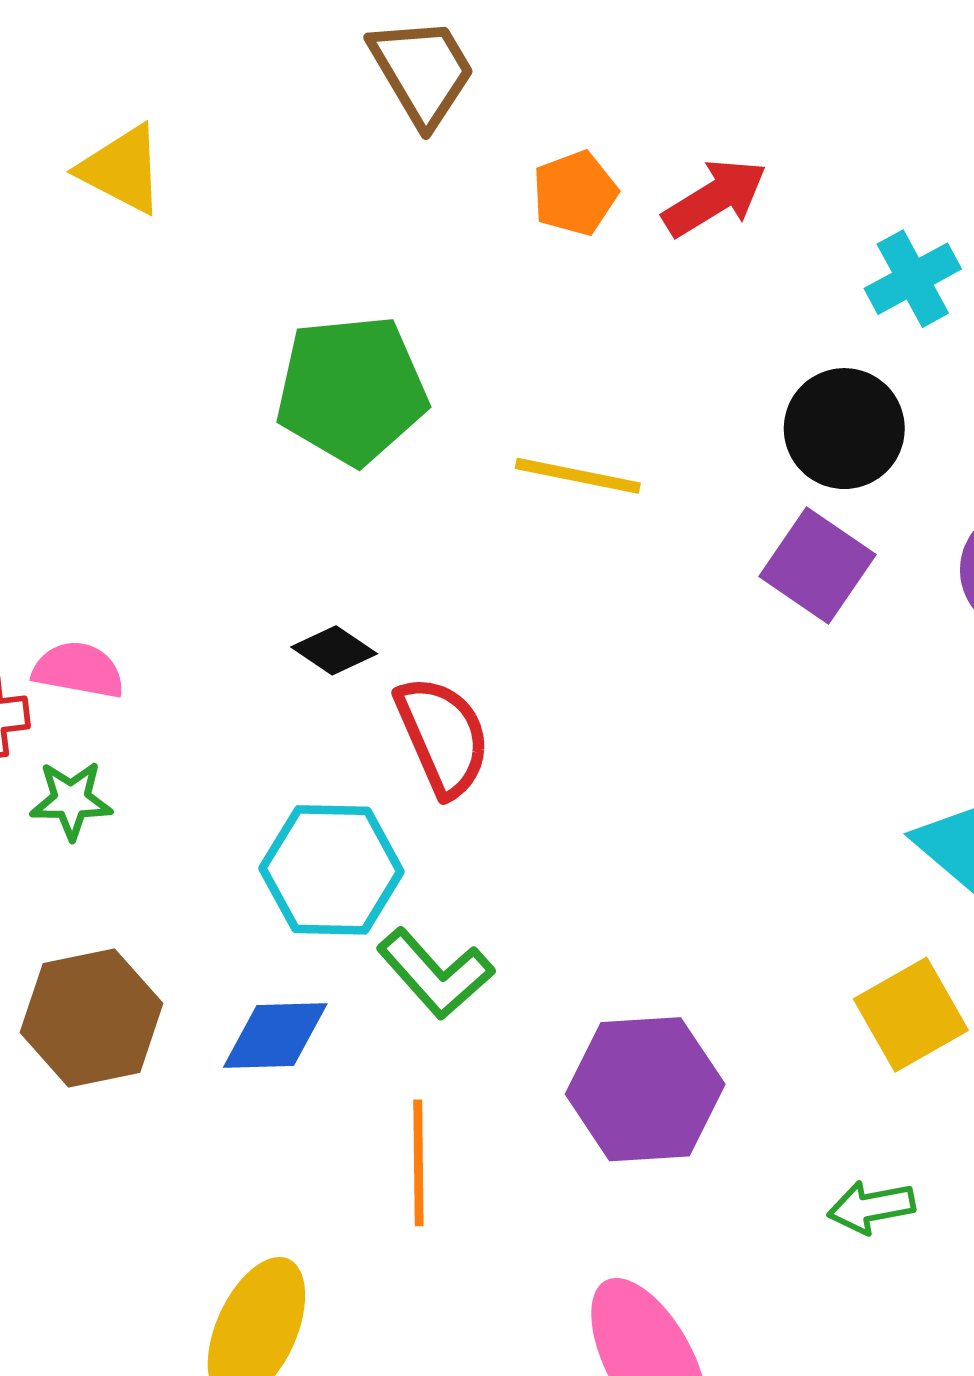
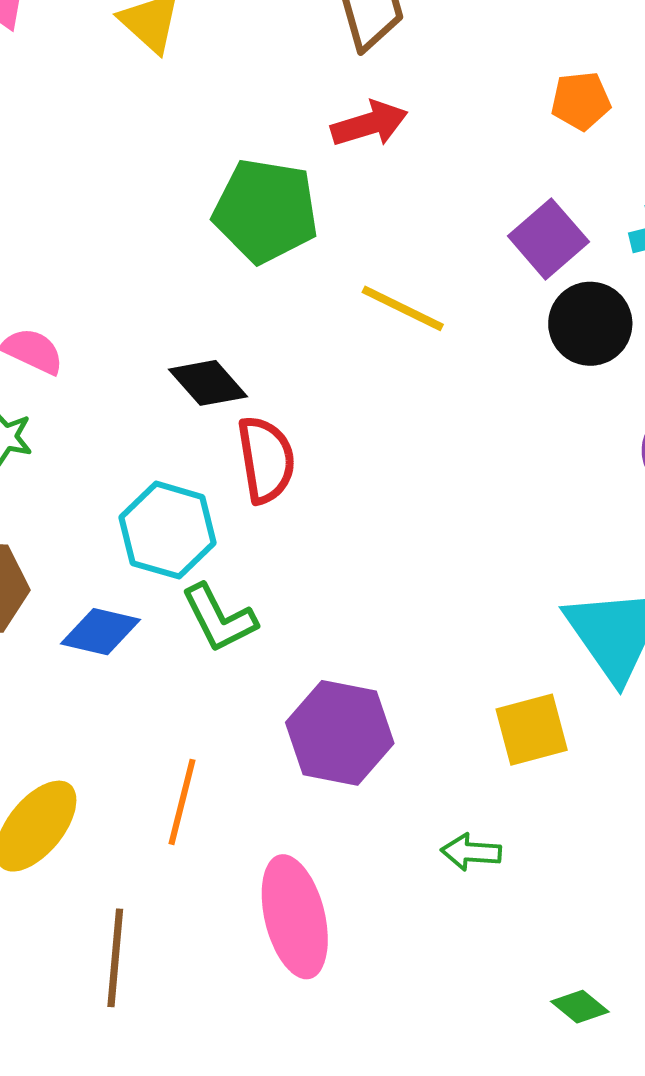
orange pentagon: (575, 193) -> (581, 101), moved
red arrow: (715, 198) -> (369, 124), moved
purple square: (818, 566) -> (548, 239), moved
black diamond: (334, 650) -> (208, 383), size x1.4
orange line: (418, 1163) -> (182, 802), moved

